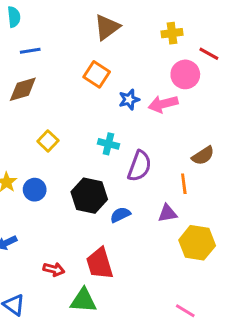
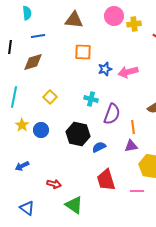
brown triangle: (107, 27) -> (74, 20), moved, turned 42
orange square: (97, 74) -> (83, 52), turned -30
pink circle: (185, 74) -> (114, 16), moved
orange line: (184, 184) -> (133, 127), moved
red trapezoid: (100, 263) -> (106, 180), moved
green triangle: (83, 300) -> (74, 205), turned 30
pink line: (185, 311) -> (137, 191), moved, turned -32

